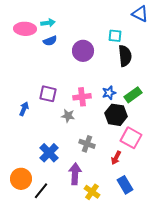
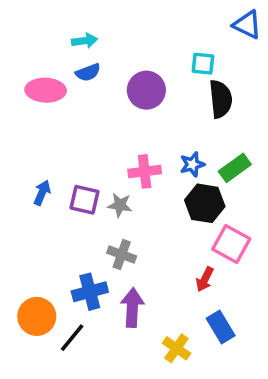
pink ellipse: (25, 29) -> (46, 90), moved
purple square: (48, 94) -> (85, 200), moved
gray cross: (87, 144) -> (122, 255), moved
blue cross: (49, 153) -> (90, 292), moved, turned 30
yellow cross: (92, 192) -> (176, 348), moved

